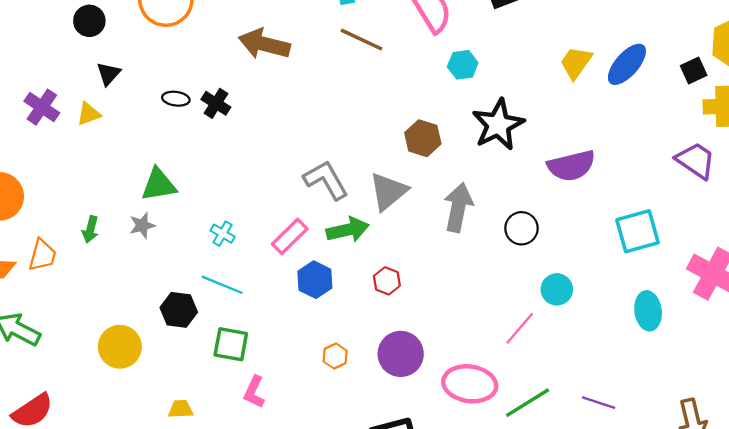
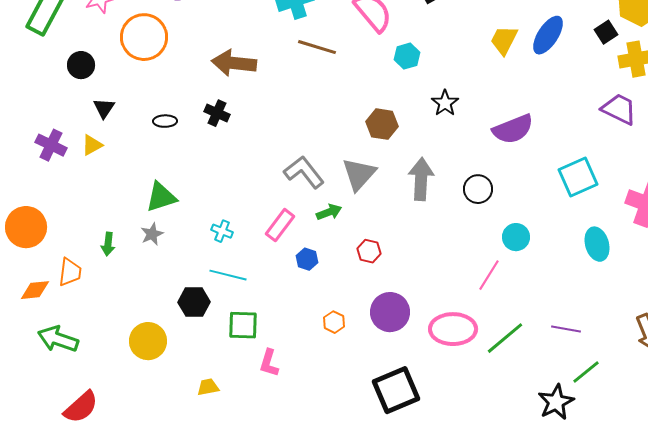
black cross: (216, 103) -> (217, 113), moved
black star: (498, 125) -> (445, 103), size x0.6
green arrow: (348, 230) -> (329, 212), size x0.7
blue hexagon: (315, 280) -> (307, 259), size x0.7

